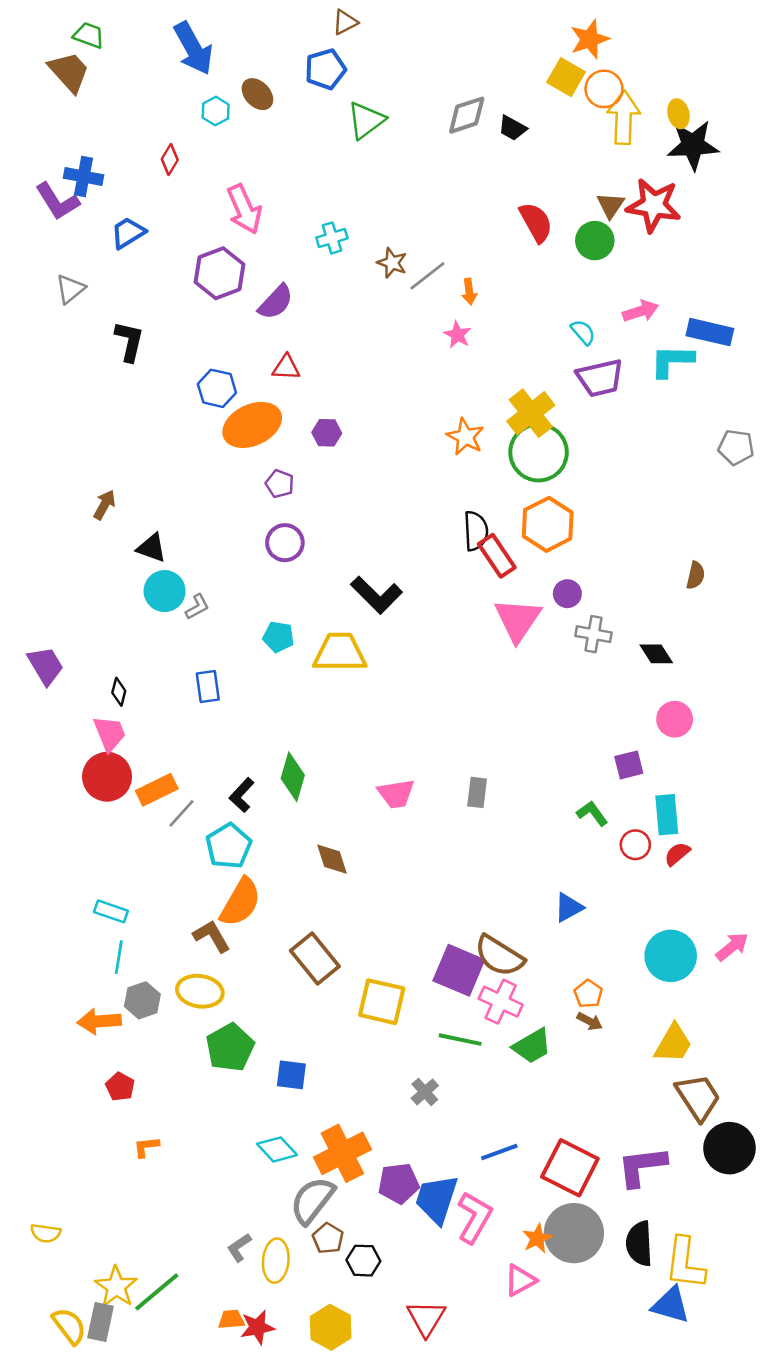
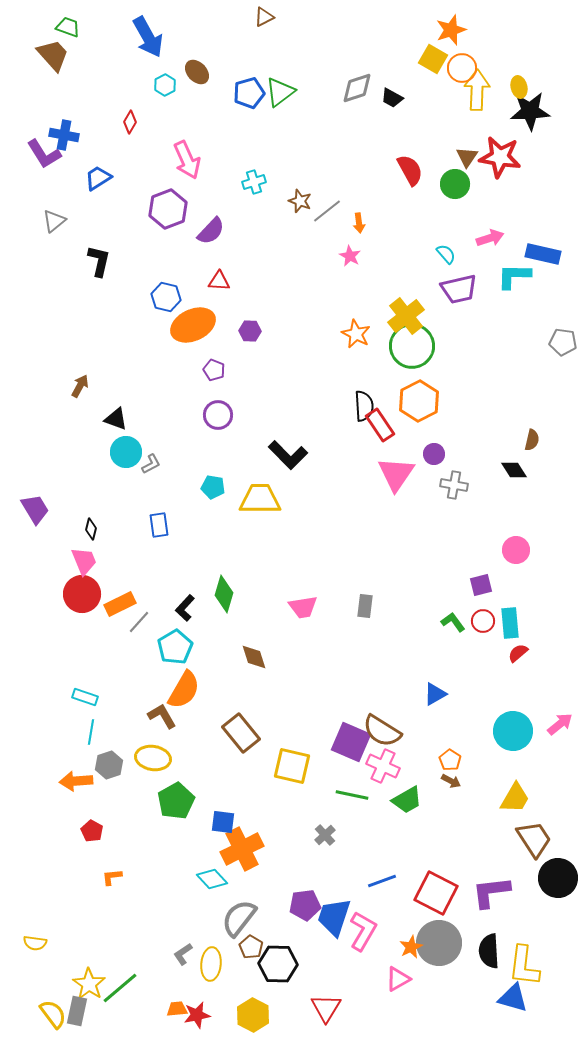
blue pentagon: (325, 69) -> (249, 93), moved
black diamond: (656, 654) -> (514, 470), moved
red circle: (635, 845) -> (483, 621), moved
orange cross: (342, 1153) -> (242, 849), moved
black hexagon: (363, 1261) -> (278, 964), size x1.5

